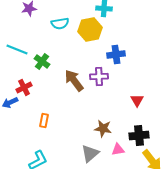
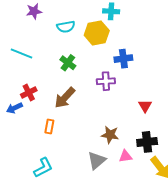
green cross: (42, 61) -> (68, 63), moved
brown arrow: (74, 80) -> (65, 98), moved, turned -100

